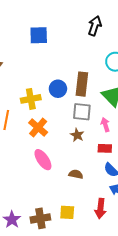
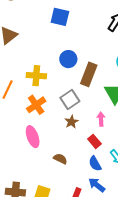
blue circle: (58, 89) -> (68, 59), moved
gray square: (82, 112) -> (70, 99), moved, turned 36
red rectangle: (105, 148) -> (94, 141), turned 32

